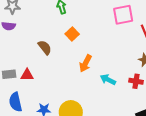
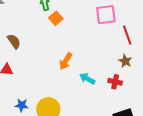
orange square: (72, 34) -> (56, 18), moved
brown semicircle: (45, 47) -> (14, 41), moved

